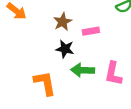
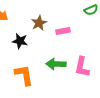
black star: (65, 49) -> (20, 41), moved

